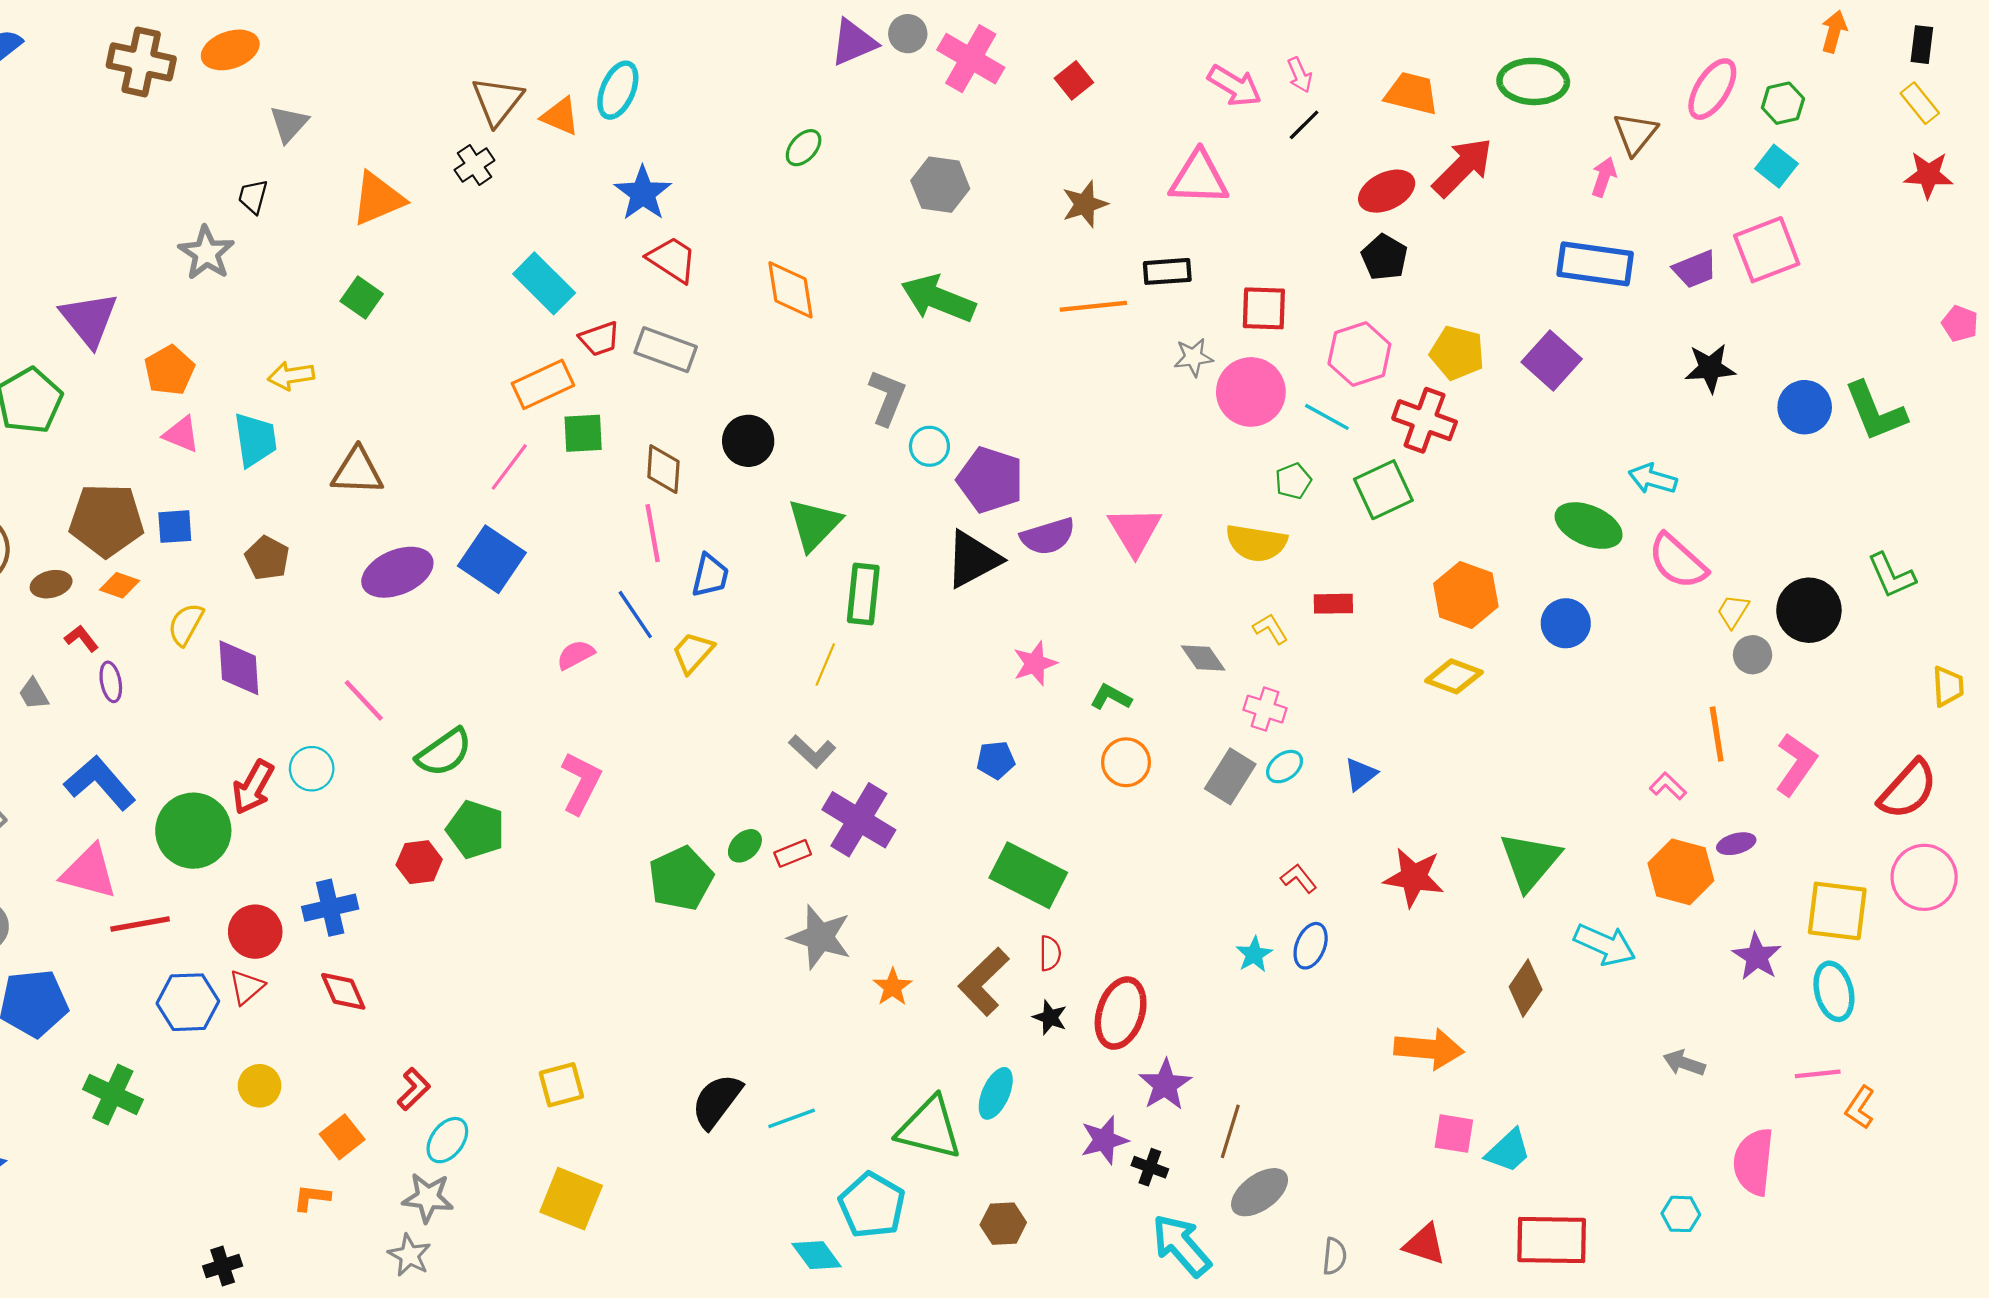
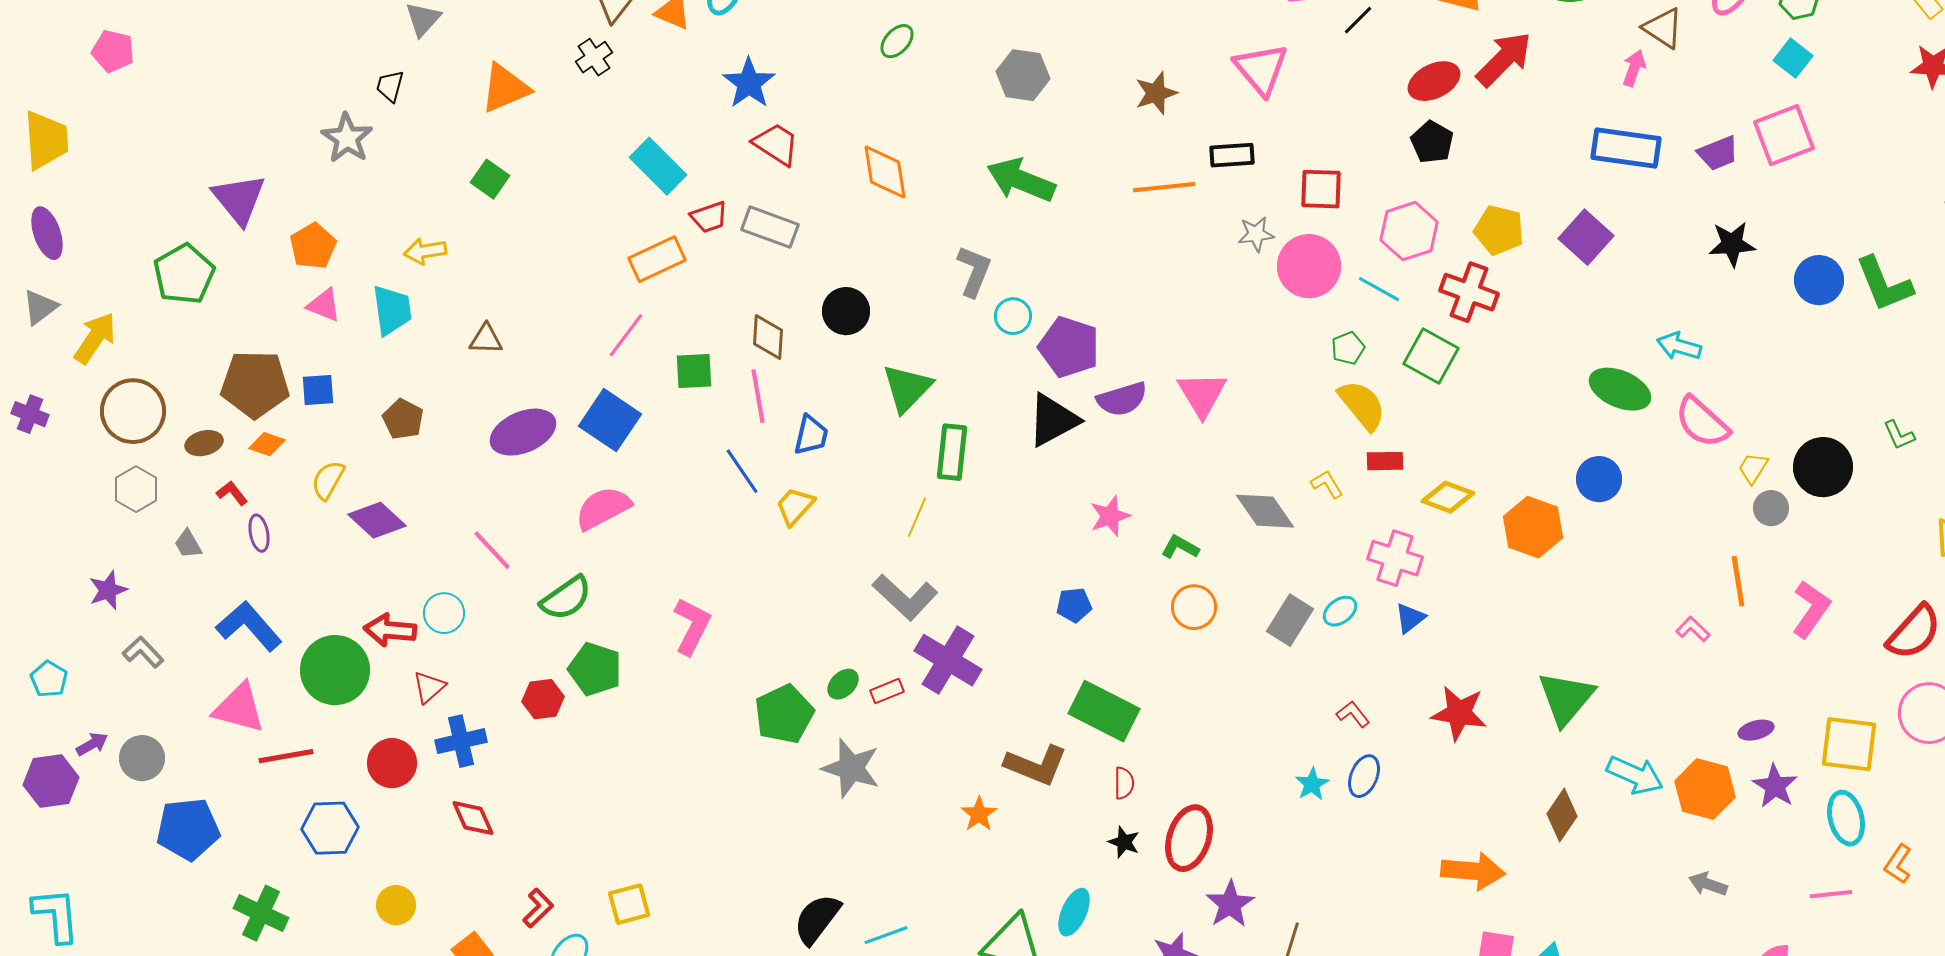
brown triangle: (1635, 134) -> (1663, 28), turned -36
pink triangle: (1199, 178) -> (1261, 69), turned 48
green square: (583, 433) -> (694, 371), moved
brown triangle: (357, 471) -> (486, 339), size x0.7
green square: (1383, 490) -> (1431, 356), turned -36
yellow semicircle: (1256, 543) -> (1362, 405), moved, turned -138
green L-shape: (1892, 575) -> (1899, 435), size x0.7
orange hexagon: (1466, 595) -> (1533, 527), moved
pink semicircle: (576, 655) -> (603, 508), moved, size x1.6
gray diamond: (1203, 658) -> (1265, 511), size x1.4
purple diamond: (239, 668) -> (377, 520), turned -44
yellow diamond: (1454, 676) -> (1448, 497), moved
pink cross: (1265, 709) -> (1395, 558), moved, size x1.4
gray L-shape: (812, 751) -> (905, 597), size x1.5
red arrow: (253, 787) -> (390, 630), turned 66
purple ellipse: (1736, 844) -> (1756, 730), moved
orange hexagon: (1681, 872) -> (1705, 789), moved
gray star: (820, 937) -> (851, 768), moved
brown L-shape: (984, 982) -> (1036, 765), moved, turned -114
red triangle: (247, 987) -> (429, 687), moved
yellow square: (561, 1085) -> (629, 904), moved
orange L-shape: (1860, 1108) -> (1898, 864), moved

